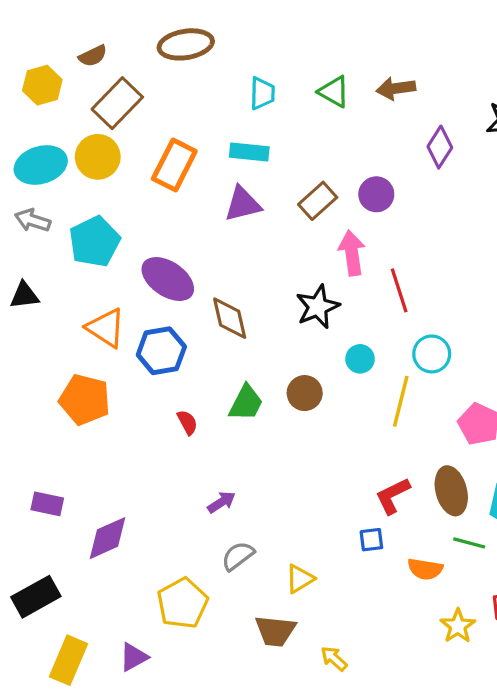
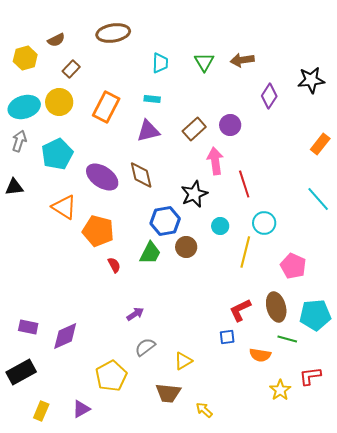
green triangle: (334, 92) -> (204, 62), turned 30
brown rectangle: (117, 103) -> (71, 69), size x0.6
cyan rectangle: (249, 152) -> (152, 99), size x0.7
gray arrow: (33, 220) -> (19, 141), turned 90
brown diamond: (230, 318) -> (141, 175), moved
blue hexagon: (161, 351) -> (165, 221), moved
orange pentagon: (85, 400) -> (98, 231), moved
purple rectangle: (47, 504) -> (28, 327), moved
yellow rectangle: (68, 660) -> (41, 411), size x0.7

